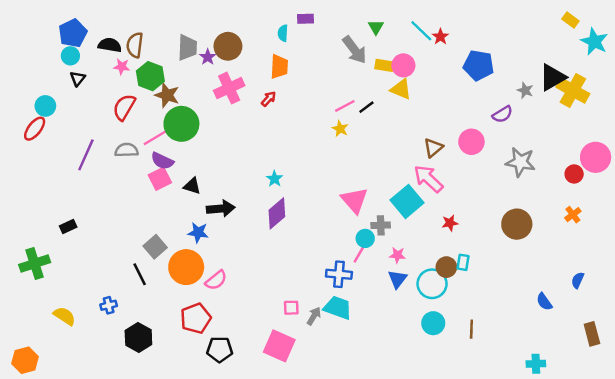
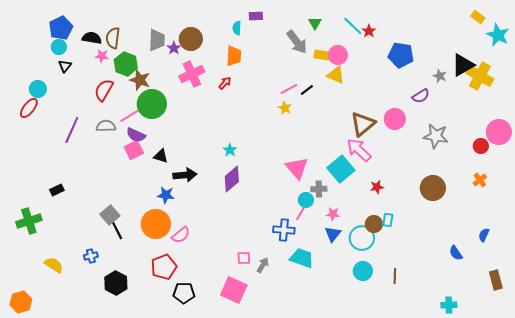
brown triangle: (433, 148) -> (363, 124), size x1.5
gray square: (155, 247) -> (110, 215), moved
cyan trapezoid: (338, 308) -> (302, 258), moved

